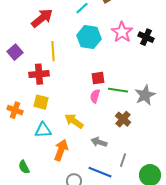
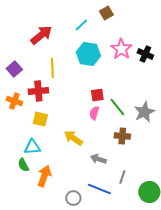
green line: (118, 90) -> (117, 107), turned 42
orange cross: (15, 110) -> (14, 101), moved
brown cross: (123, 119) -> (122, 136), turned -35
cyan triangle: (43, 130) -> (32, 147), moved
orange arrow: (61, 150) -> (44, 176), moved
green semicircle: (24, 167) -> (23, 165), moved

